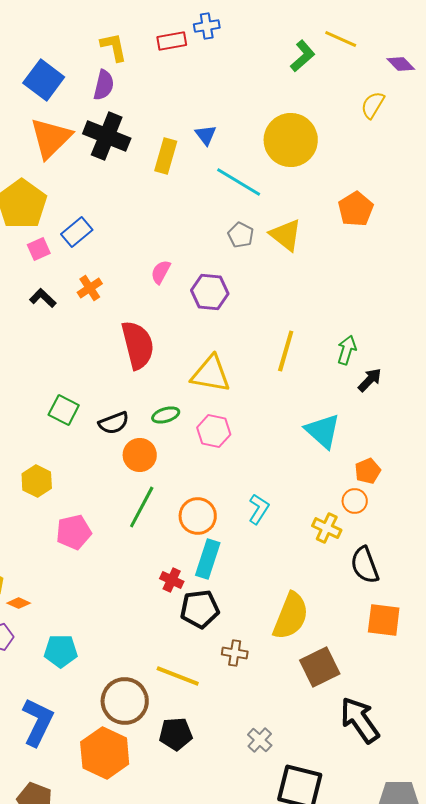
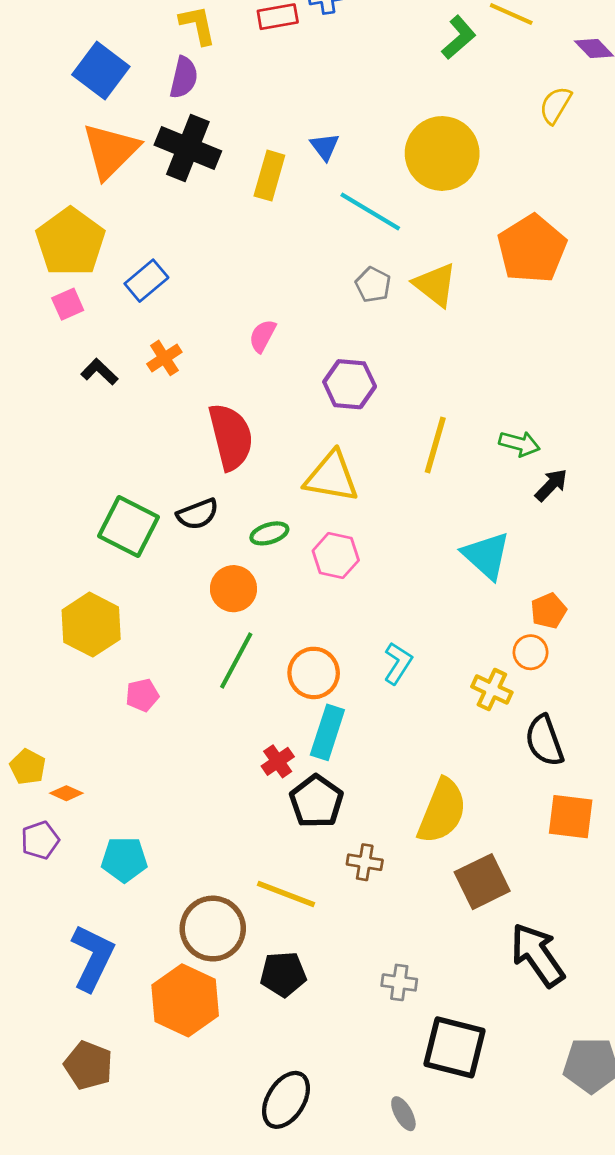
orange pentagon: (356, 209) -> (532, 249), size x1.4
pink square: (39, 249) -> (68, 304), moved
purple hexagon: (210, 292) -> (350, 384), moved
green arrow: (347, 350) -> (519, 444), turned 88
green square: (64, 410) -> (128, 527), size x1.4
black semicircle: (114, 423) -> (198, 514), moved
yellow hexagon: (37, 481) -> (91, 625), size x1.4
pink pentagon: (74, 532) -> (142, 695), size x0.7
red cross: (172, 580) -> (278, 761), turned 30
black pentagon: (200, 609) -> (316, 801), turned -30
gray cross: (260, 740) -> (399, 982), turned -35

